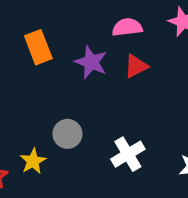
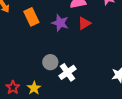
white cross: (128, 154) -> (68, 72), moved
yellow star: (33, 161) -> (34, 88), moved

